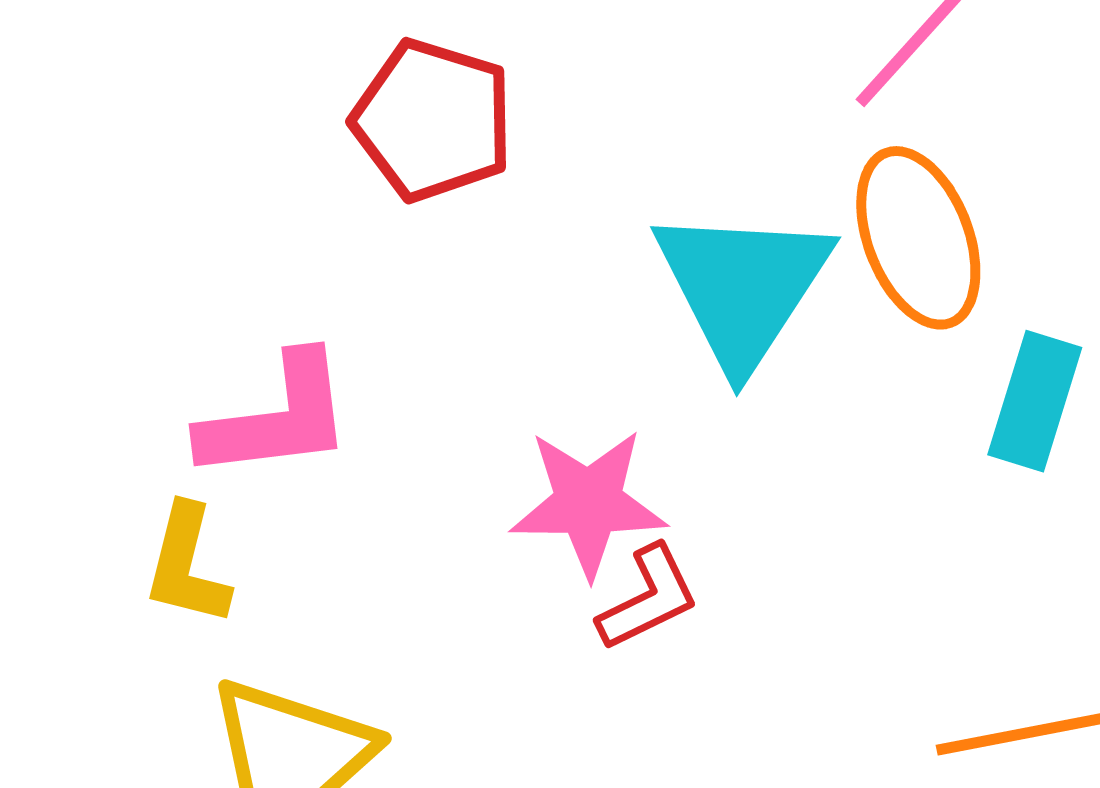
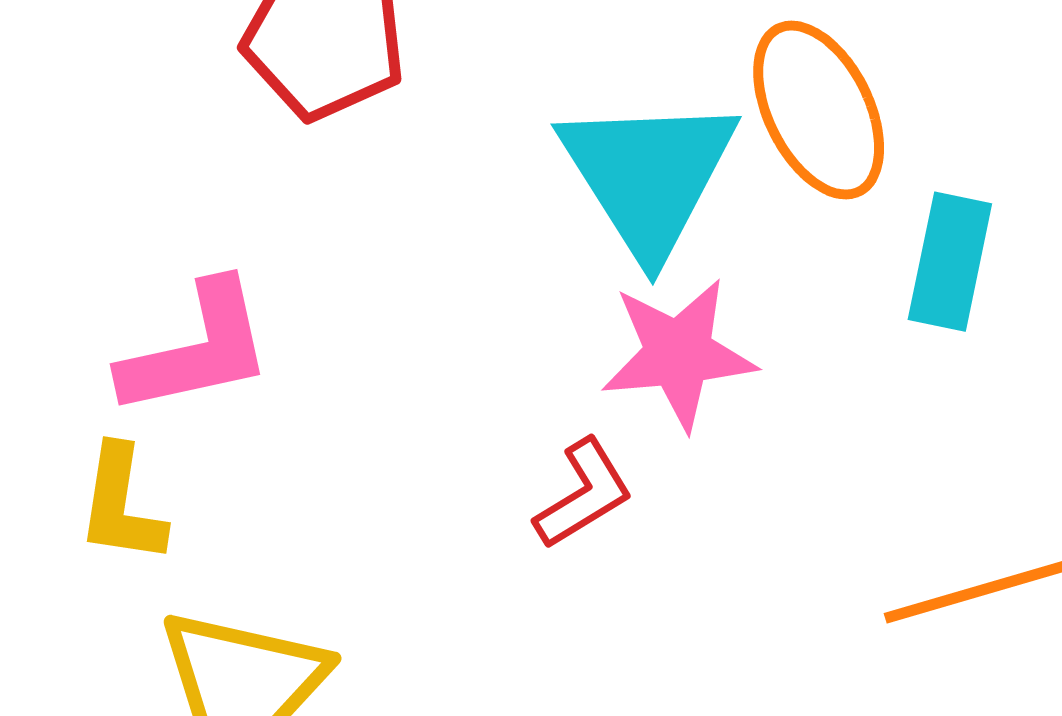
pink star: (588, 503) -> (678, 354), moved

